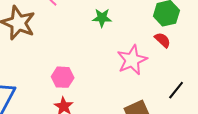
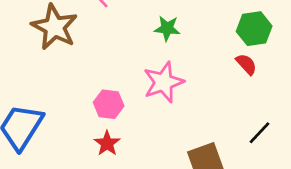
pink star: (132, 60) -> (163, 82), moved

